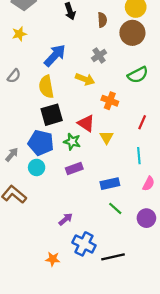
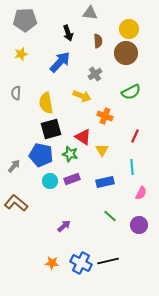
blue arrow: (55, 55) -> (60, 62), moved
gray semicircle: (14, 76) -> (16, 93), turned 144
cyan circle: (37, 167) -> (50, 181), moved
blue rectangle: (110, 184) -> (105, 182), moved
blue cross: (84, 244) -> (81, 263), moved

